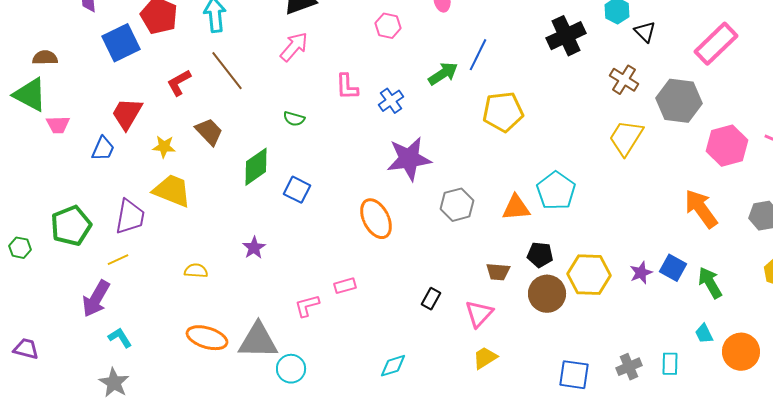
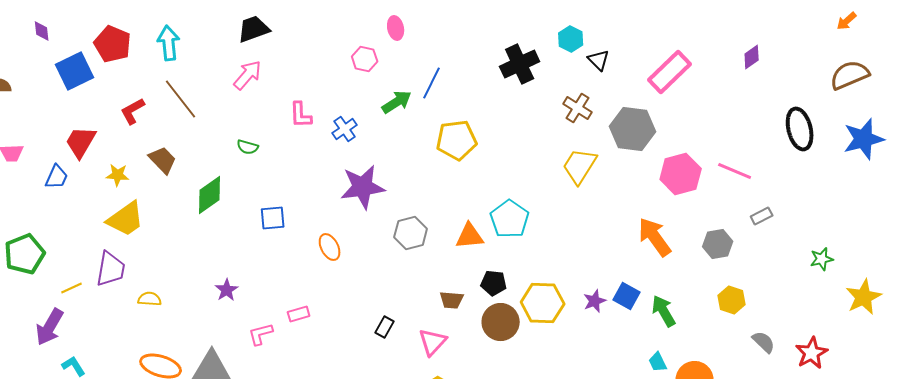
pink hexagon: (388, 26) -> (365, 59), moved
blue square: (297, 190) -> (273, 218), moved, turned -32
yellow trapezoid: (172, 191) -> (126, 219), turned 123
purple trapezoid: (130, 217) -> (111, 269), moved
orange ellipse: (376, 219) -> (330, 247), size x0.7
purple star: (254, 248) -> (227, 290), moved

